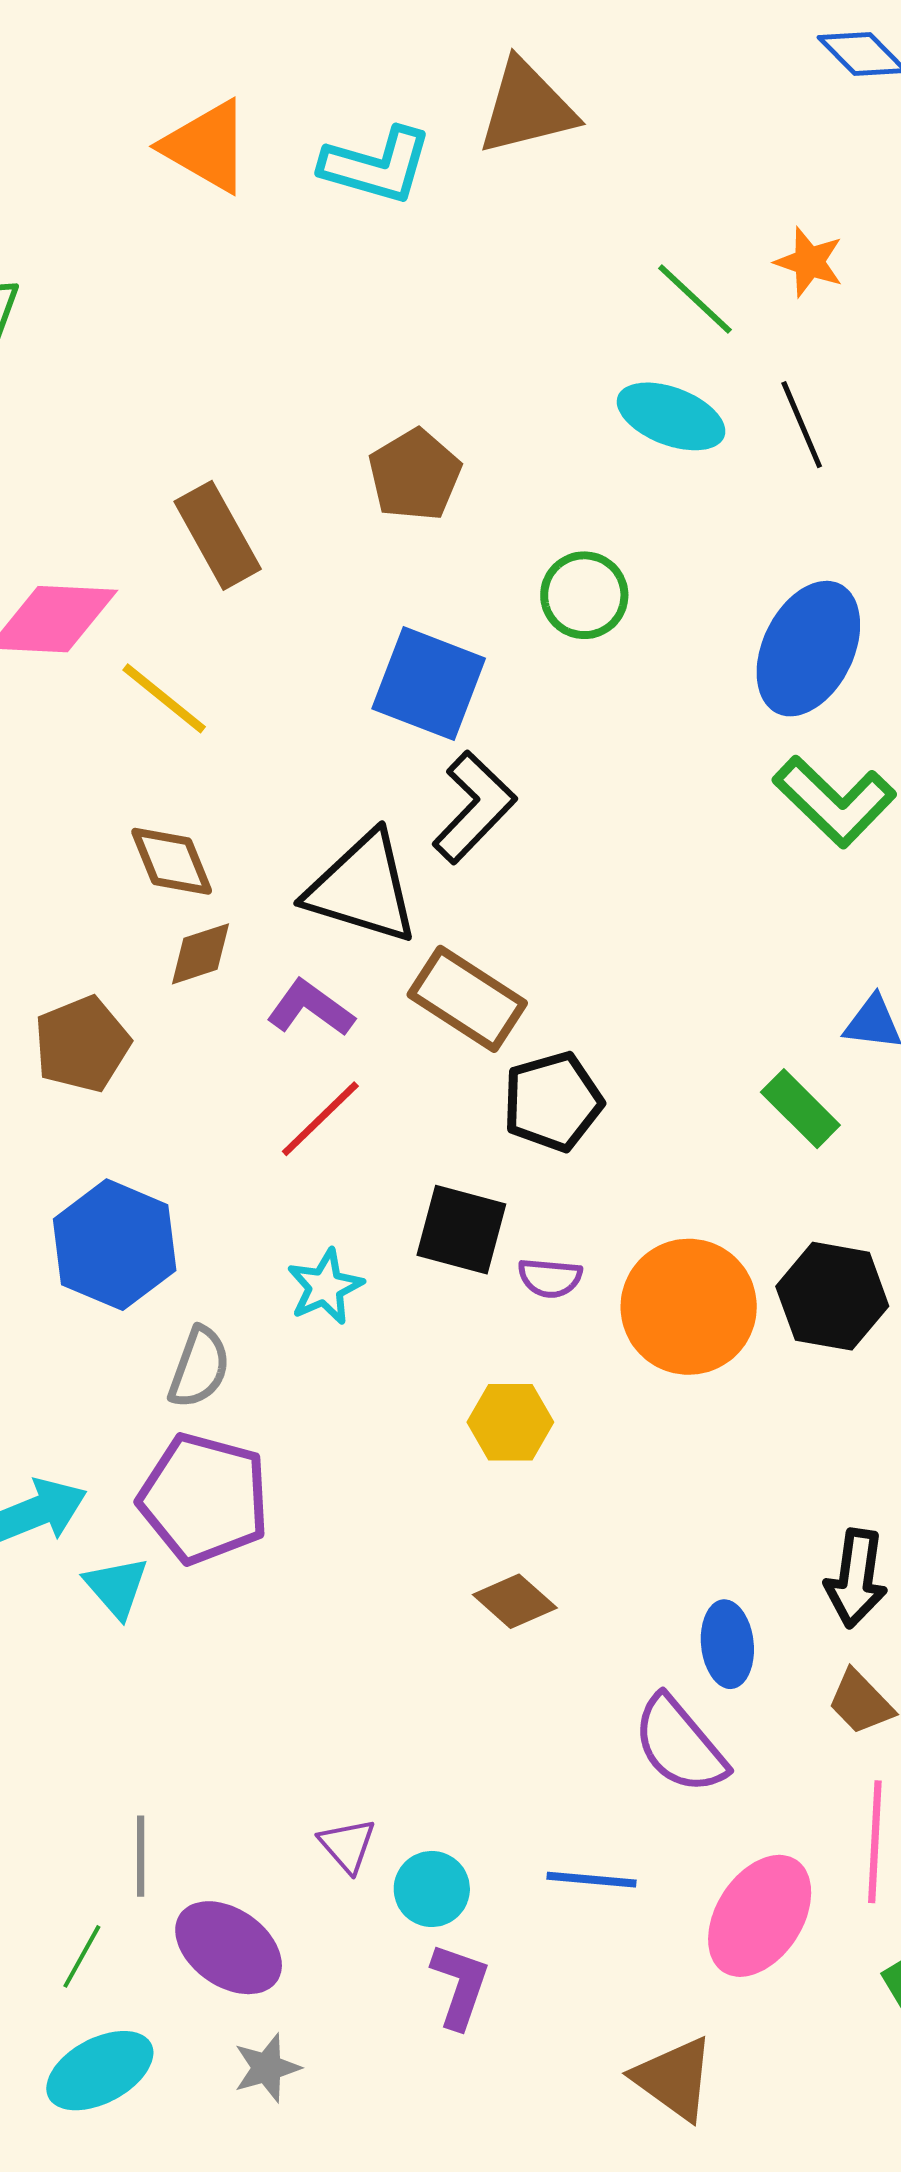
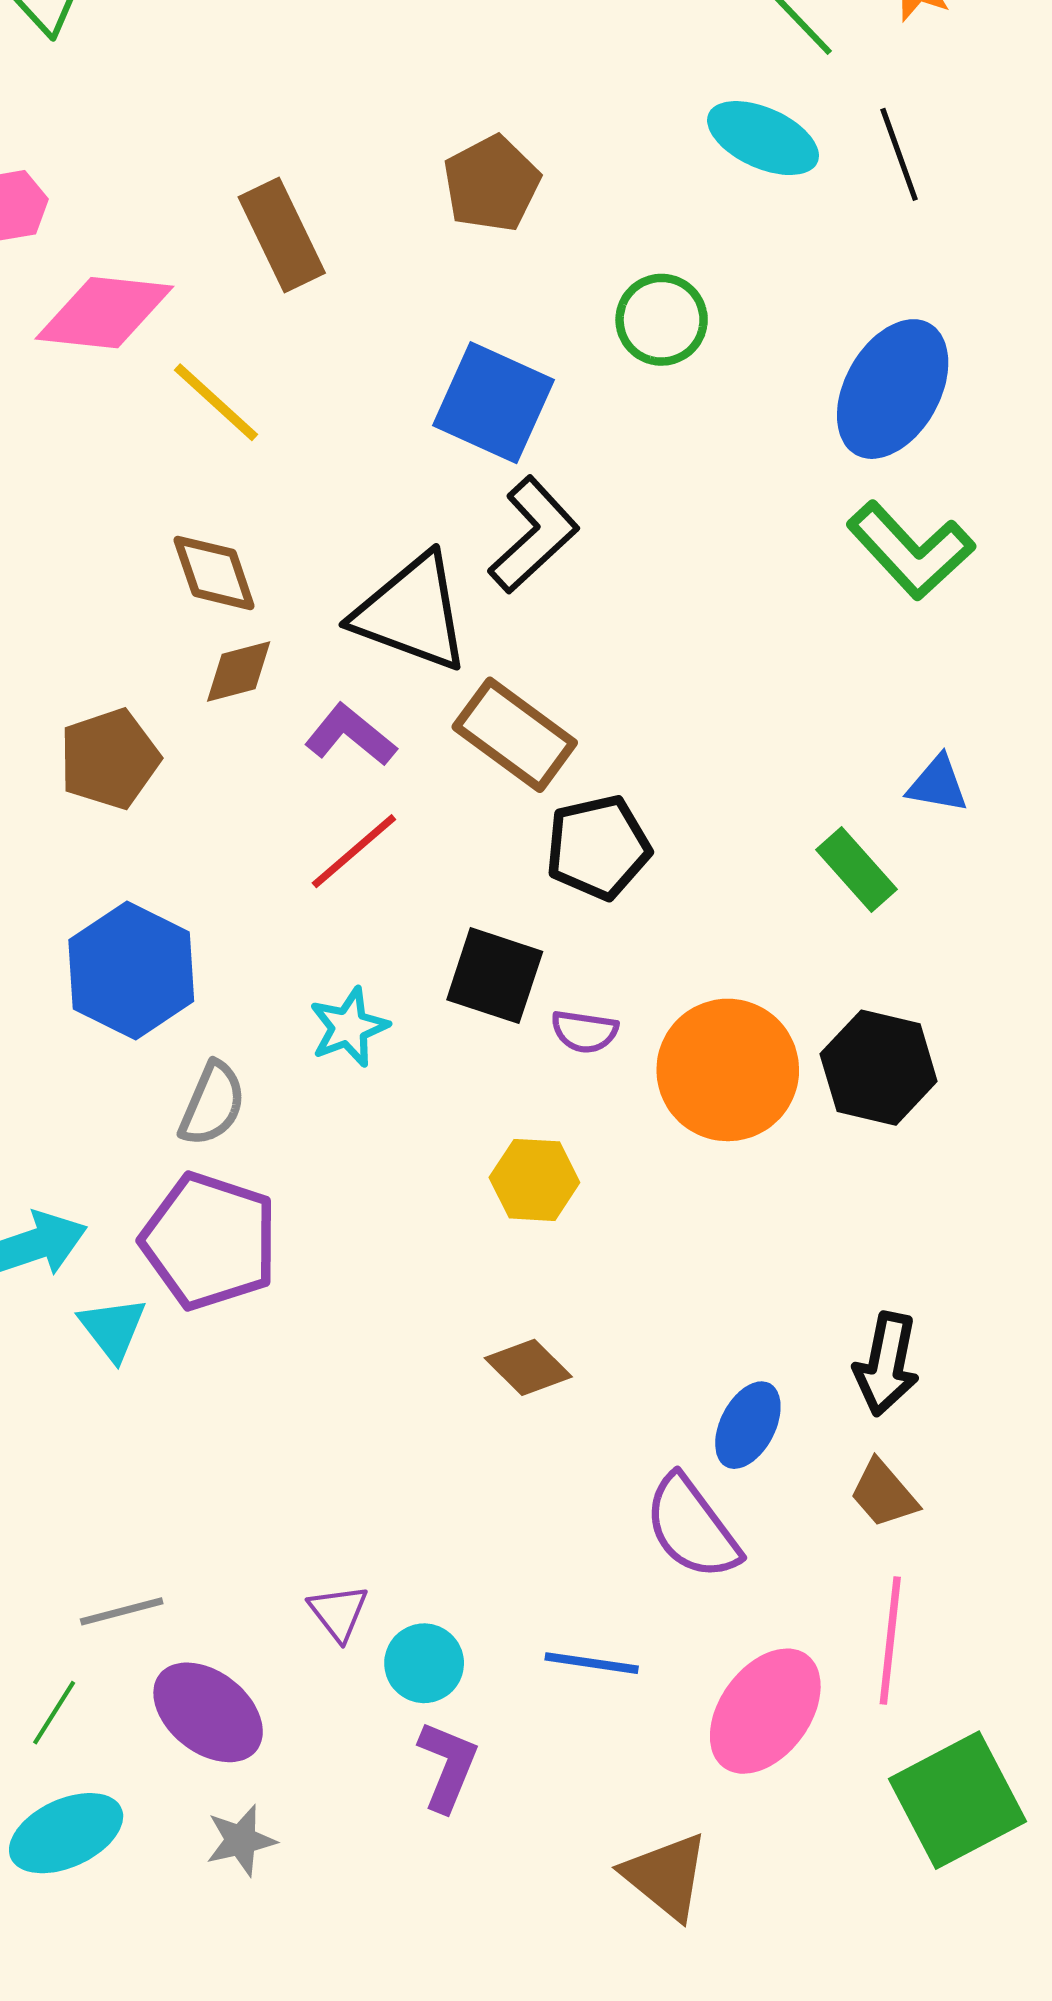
blue ellipse: (727, 1644) -> (748, 1425), turned 30
gray line: (141, 1856) -> (122, 1611), turned 72

